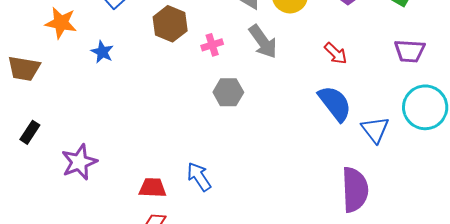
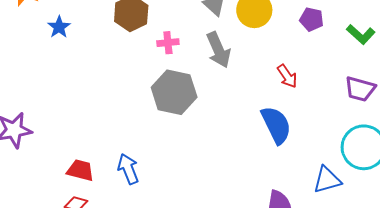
gray hexagon: (228, 92) -> (174, 92), size x1.5
blue triangle: (375, 130) -> (327, 180), moved, turned 40

